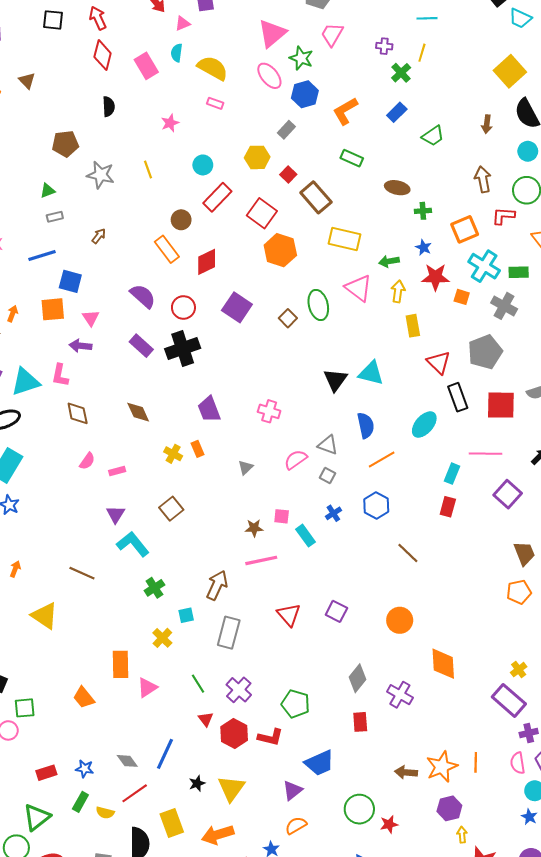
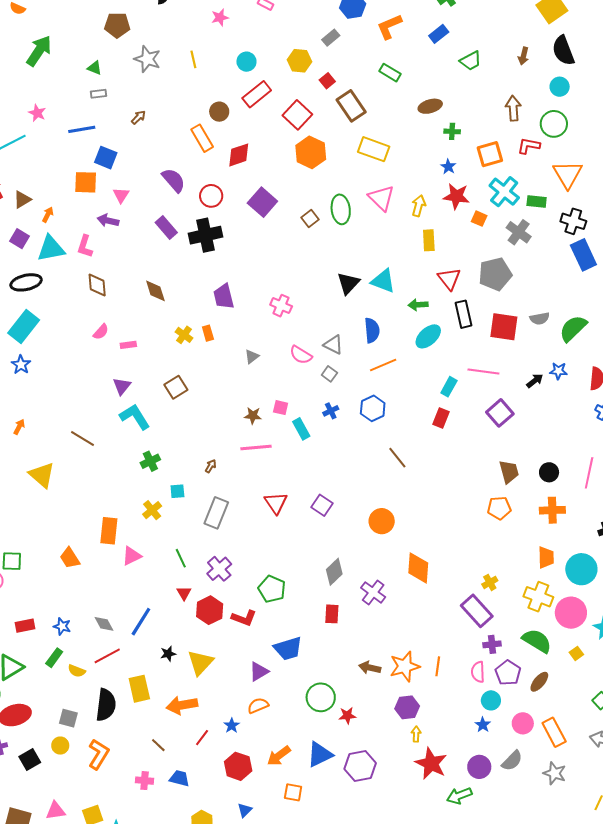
brown ellipse: (397, 188) -> (430, 106), turned -35
green triangle: (48, 191) -> (95, 68), turned 35
green arrow: (389, 261) -> (418, 305), moved
orange arrow: (12, 314) -> (48, 215), moved
pink semicircle: (296, 460) -> (301, 355), turned -120
brown arrow: (217, 585) -> (211, 466), size x0.5

